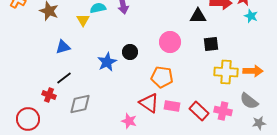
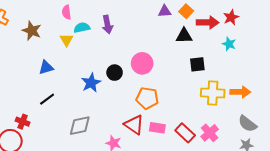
cyan star: (251, 16) -> (229, 44), moved
pink circle: (170, 42) -> (142, 63), moved
red cross: (49, 95) -> (23, 122), moved
gray semicircle: (249, 101) -> (247, 124), moved
gray diamond: (80, 104) -> (80, 126), moved
pink cross: (223, 111) -> (210, 133), turned 36

